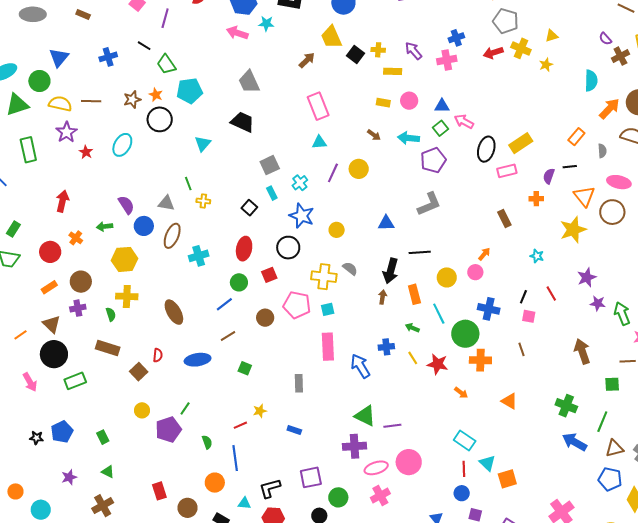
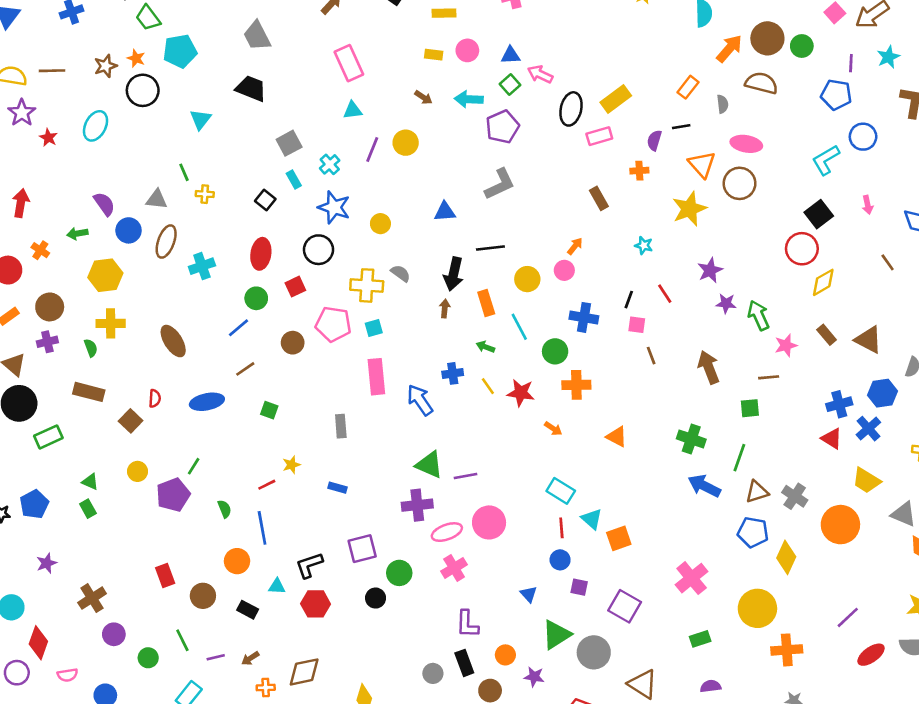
green circle: (465, 334) -> (555, 351), size x0.7
brown line: (522, 349) -> (651, 356), moved
green triangle: (108, 472) -> (90, 482), moved

